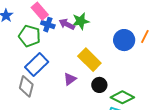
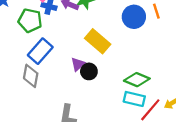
orange line: (145, 36) -> (156, 11), turned -40
black circle: (99, 85) -> (89, 71), moved

